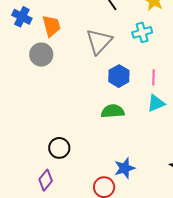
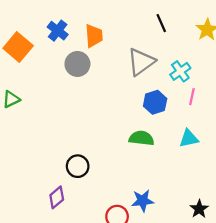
blue cross: (22, 17) -> (58, 31), moved
cyan cross: (142, 32) -> (180, 71), moved, turned -30
pink line: (153, 77) -> (192, 97), moved

